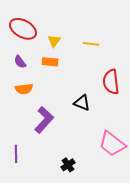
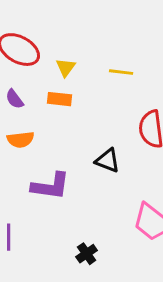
purple L-shape: (44, 120) -> (51, 186), turned 56

